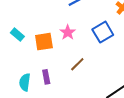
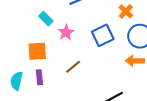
cyan rectangle: (17, 35) -> (46, 19), moved
orange square: (44, 42) -> (37, 51), moved

